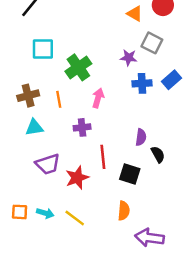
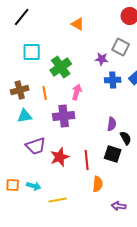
orange triangle: (135, 14) -> (78, 24), moved
purple cross: (82, 127) -> (64, 116), size x1.5
red line: (103, 157) -> (87, 160), moved
black square: (130, 174) -> (113, 154), moved
yellow line: (75, 218) -> (58, 200), moved, turned -48
purple arrow: (149, 238) -> (119, 206), size x0.6

